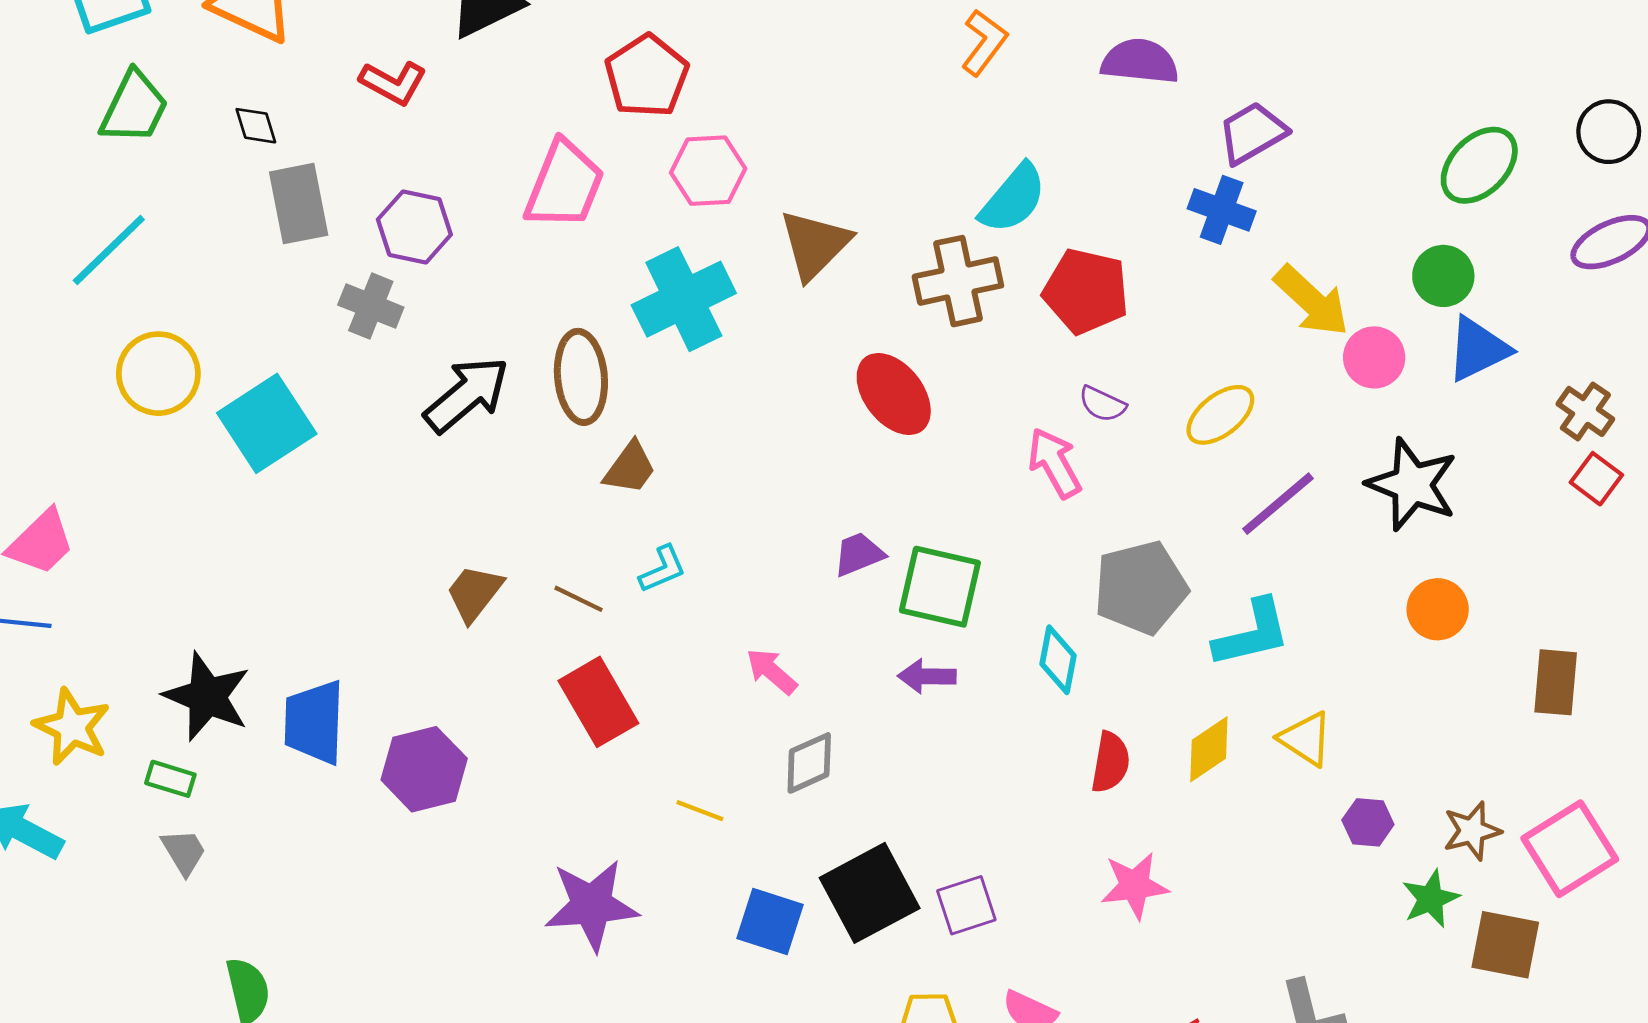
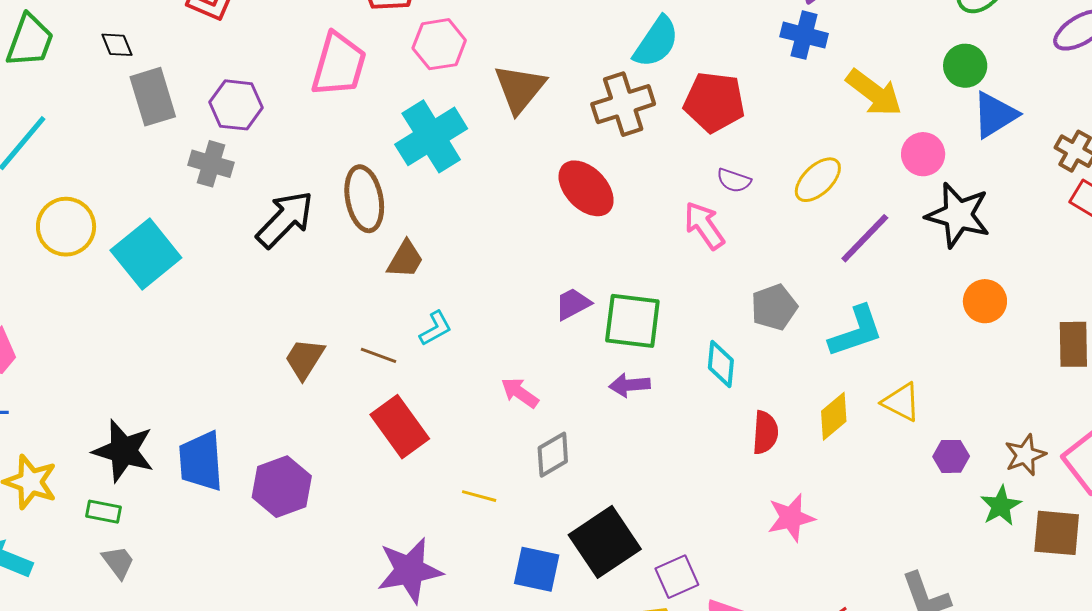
pink circle: (1374, 357) -> (923, 154), moved
gray pentagon: (1141, 588) -> (774, 307), size x0.7
purple square: (966, 905) -> (677, 577), moved

